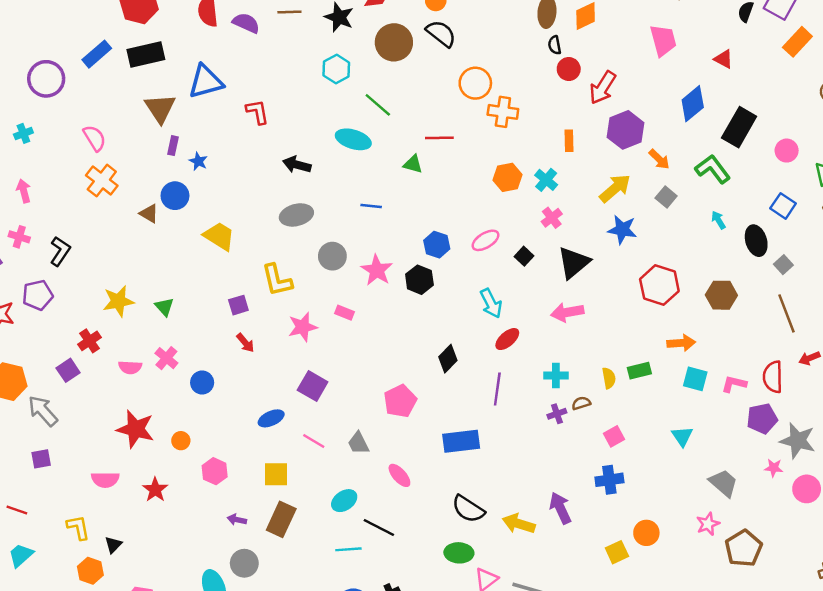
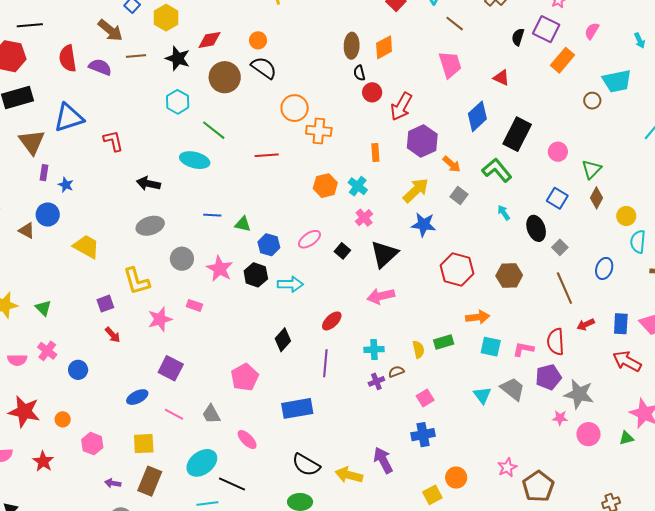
green triangle: (413, 164) -> (243, 224), moved
cyan arrow: (491, 303) -> (290, 284), moved, turned -60
gray trapezoid: (723, 483) -> (513, 389), moved
cyan ellipse: (344, 501) -> (202, 463), size x1.4

